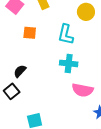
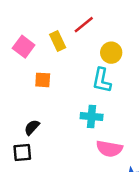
cyan L-shape: (66, 35) -> (102, 80), moved
black square: (12, 91) -> (22, 152), turned 35

